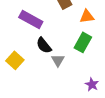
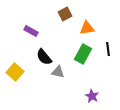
purple rectangle: (31, 19) -> (31, 31), size x0.6
gray triangle: (58, 60) -> (58, 72), turned -48

